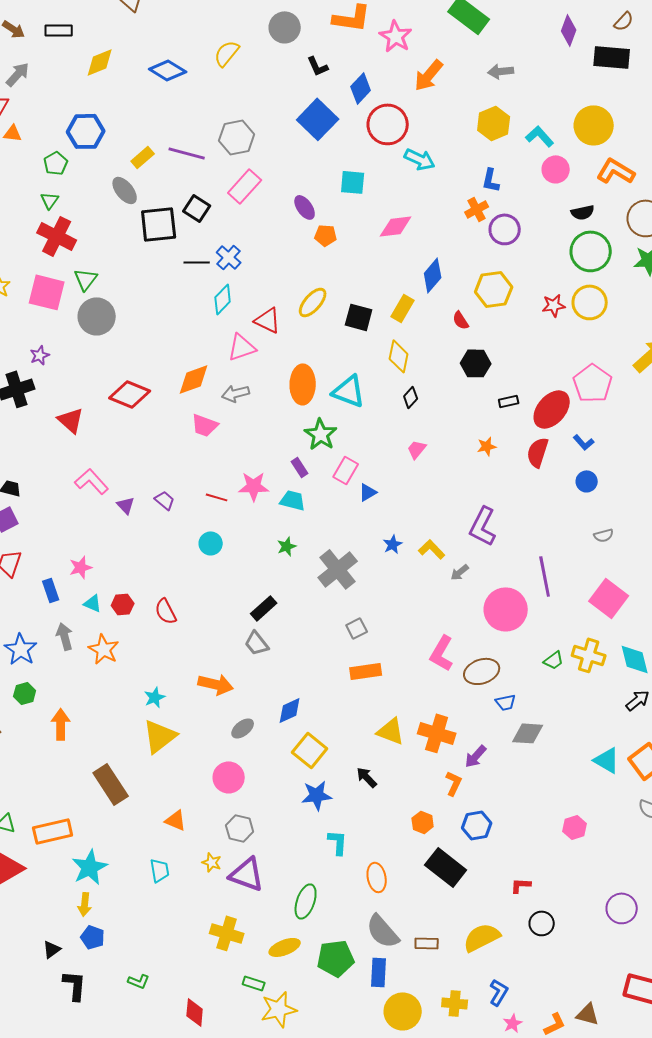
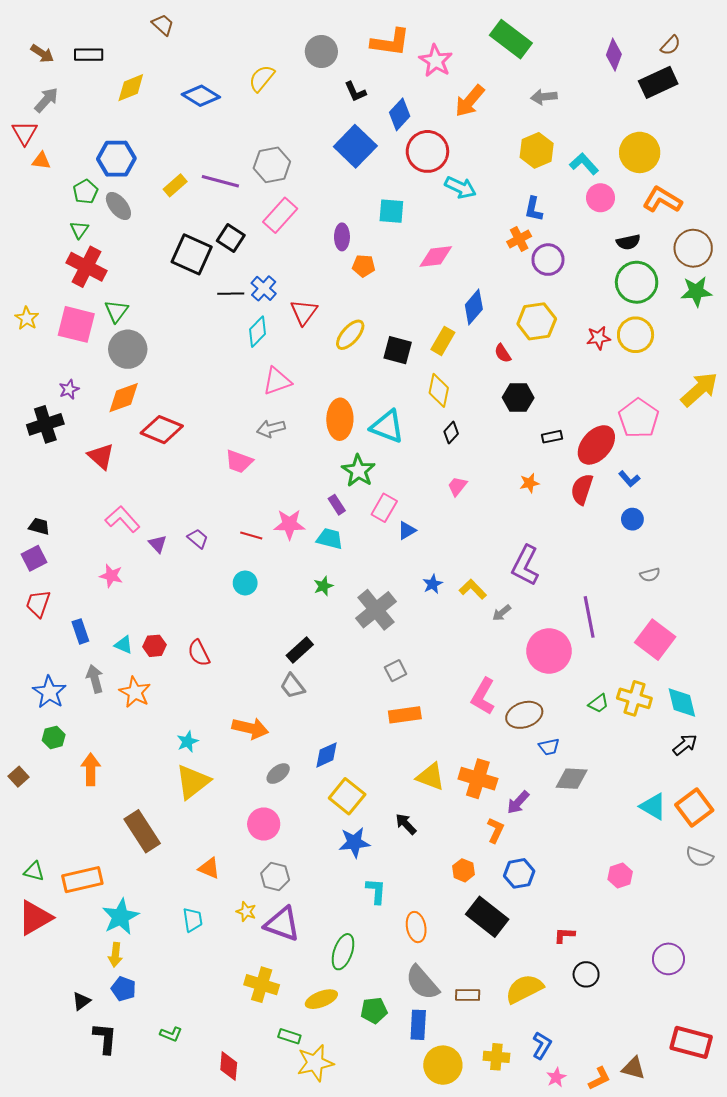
black rectangle: (612, 57) -> (658, 82), turned -30
gray ellipse: (125, 190) -> (118, 206), moved
purple ellipse: (305, 207) -> (342, 237), turned 35
black square: (159, 224) -> (192, 254), turned 30
red triangle: (268, 320) -> (304, 312), moved, turned 40
orange diamond: (194, 379) -> (124, 398), moved
pink star: (81, 567) -> (111, 576), moved, turned 30
green pentagon: (336, 958) -> (374, 1010), size x0.7

